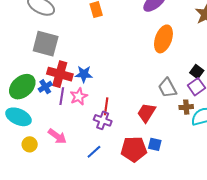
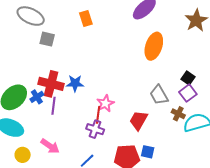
gray square: (46, 44) -> (47, 39), moved, size x0.6
pink star: (79, 96) -> (105, 103), moved
brown cross: (186, 107) -> (178, 114), turned 32

